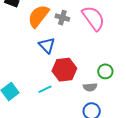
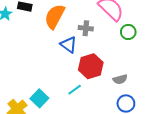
gray cross: (62, 18) -> (86, 28), moved
green circle: (105, 71) -> (128, 32), moved

